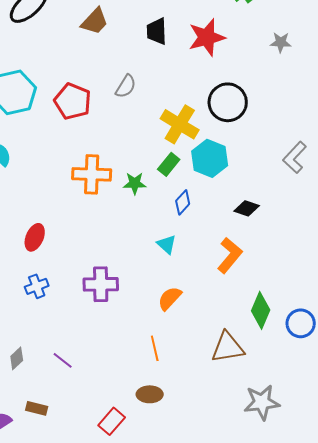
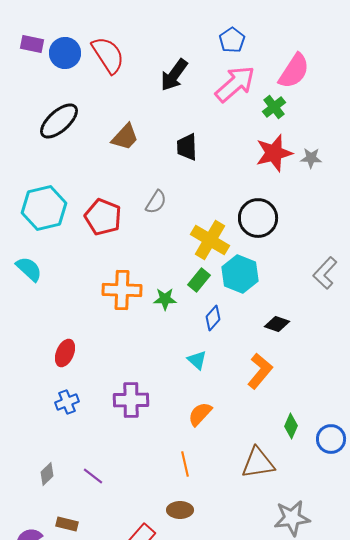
red star: (207, 37) -> (274, 153), moved
green diamond: (261, 310) -> (291, 426), size x0.7

